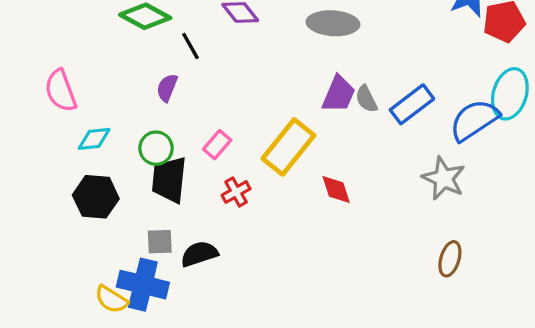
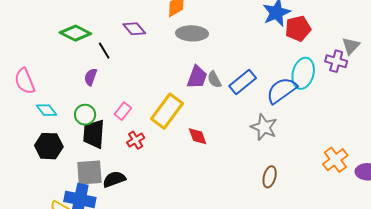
cyan diamond: (94, 139) -> (46, 110), turned 60
gray square: (160, 242) -> (89, 172), size x1.6

